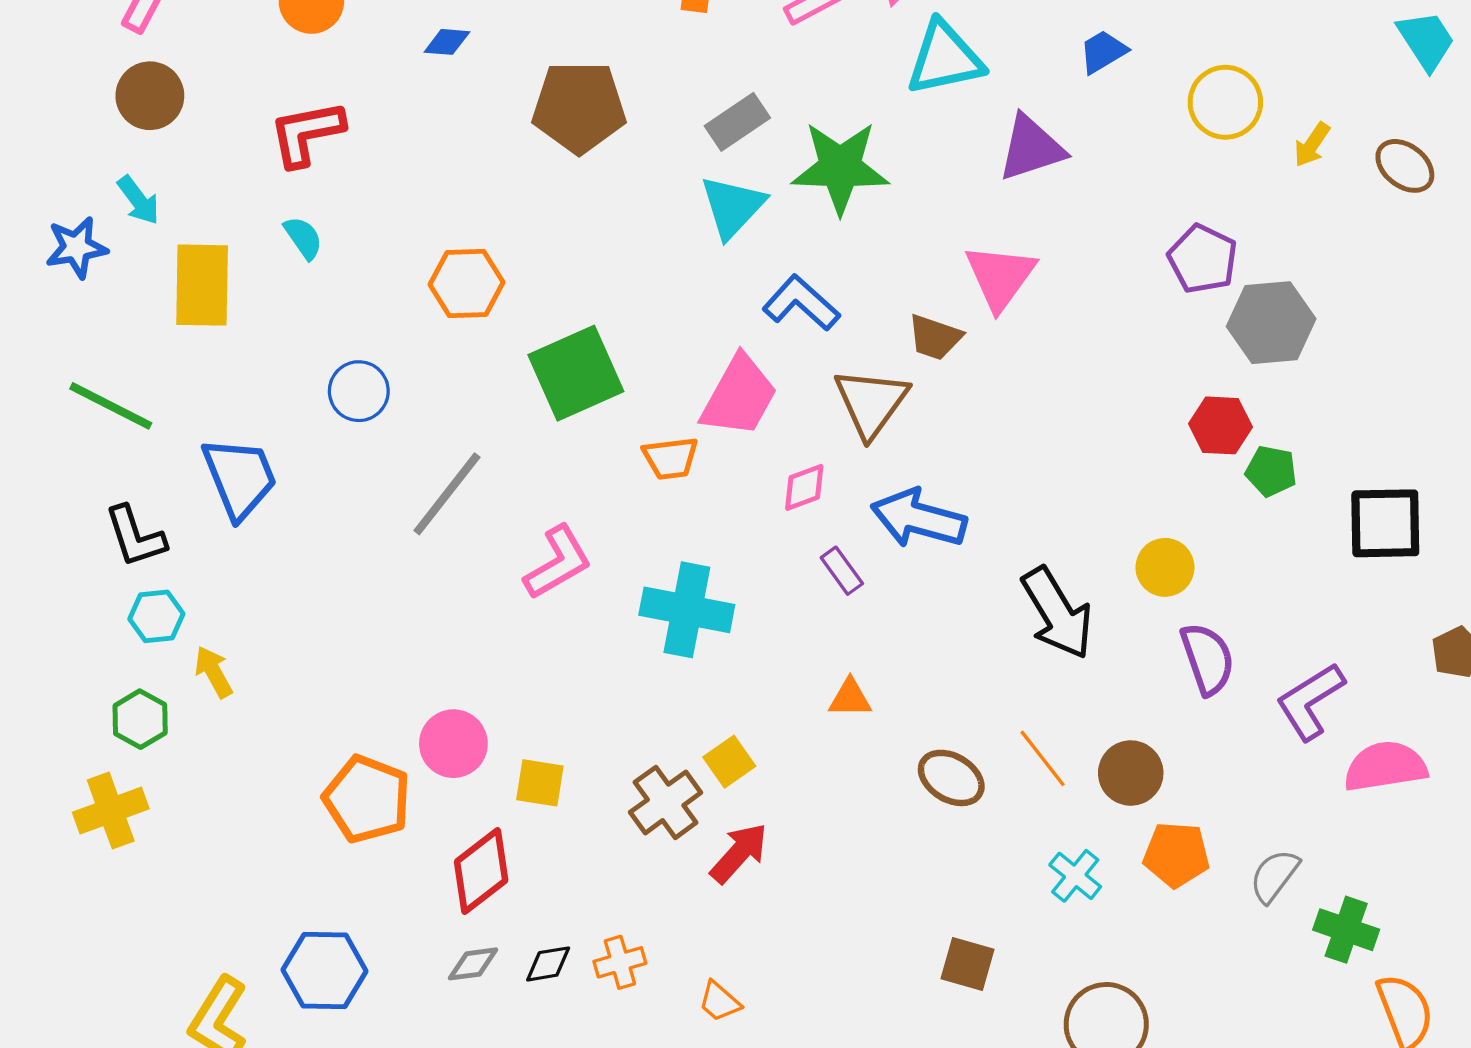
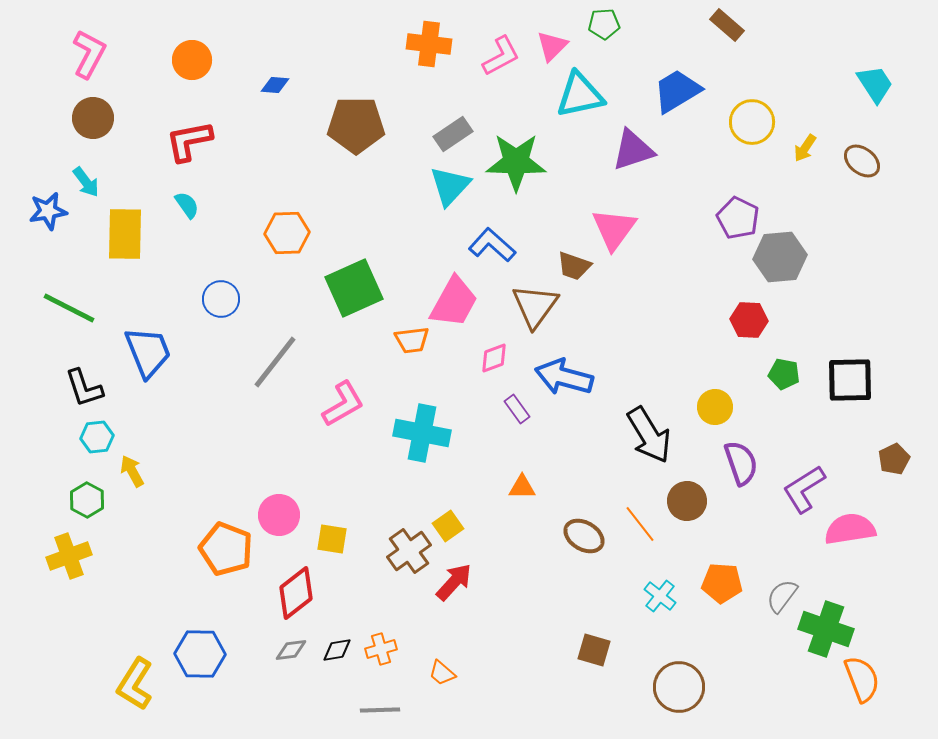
blue trapezoid: (1103, 52) -> (677, 91), size x1.6
green pentagon: (1271, 471) -> (784, 374), moved
brown circle: (1131, 773) -> (687, 501), moved
green cross: (1346, 930) -> (826, 629), size x1.4

